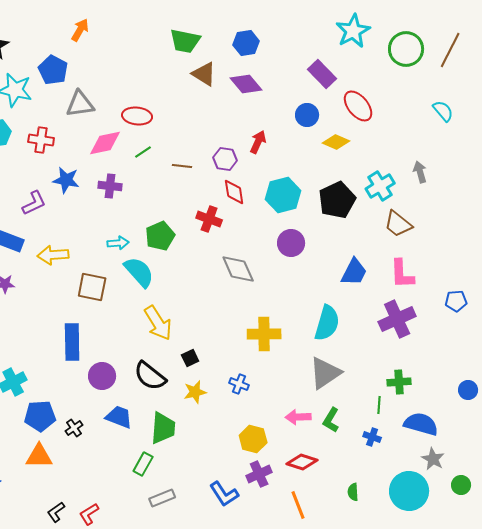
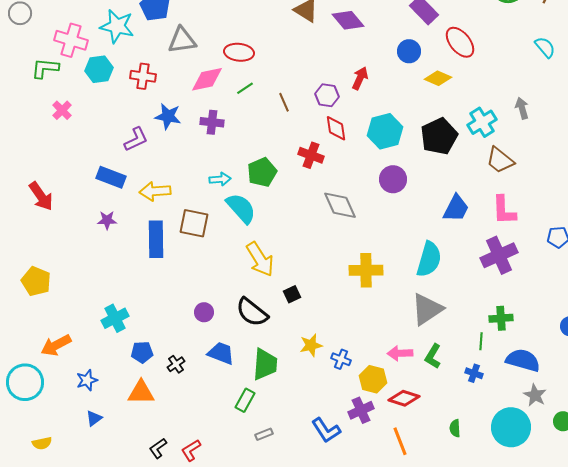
brown line: (182, 166) -> (284, 102), turned 60
blue rectangle: (72, 342) -> (156, 239), moved
purple circle: (102, 376) -> (204, 312), size x0.7
blue cross: (239, 384) -> (341, 359), moved
yellow star: (195, 392) -> (311, 345), moved
blue pentagon: (40, 416) -> (142, 352), size x0.7
yellow hexagon: (253, 439) -> (373, 379), moved
gray rectangle: (162, 498) -> (264, 434), size x0.7

